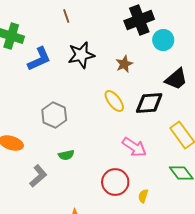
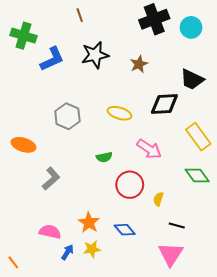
cyan circle: (163, 40) -> (191, 27), moved
black trapezoid: (176, 79) -> (192, 79), turned 65
yellow ellipse: (114, 101) -> (120, 113), moved, turned -35
green semicircle: (66, 155) -> (104, 157), moved

